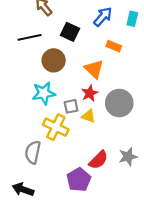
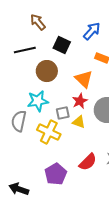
gray semicircle: (33, 152) -> (19, 121), moved
purple pentagon: (79, 180) -> (56, 174), moved

